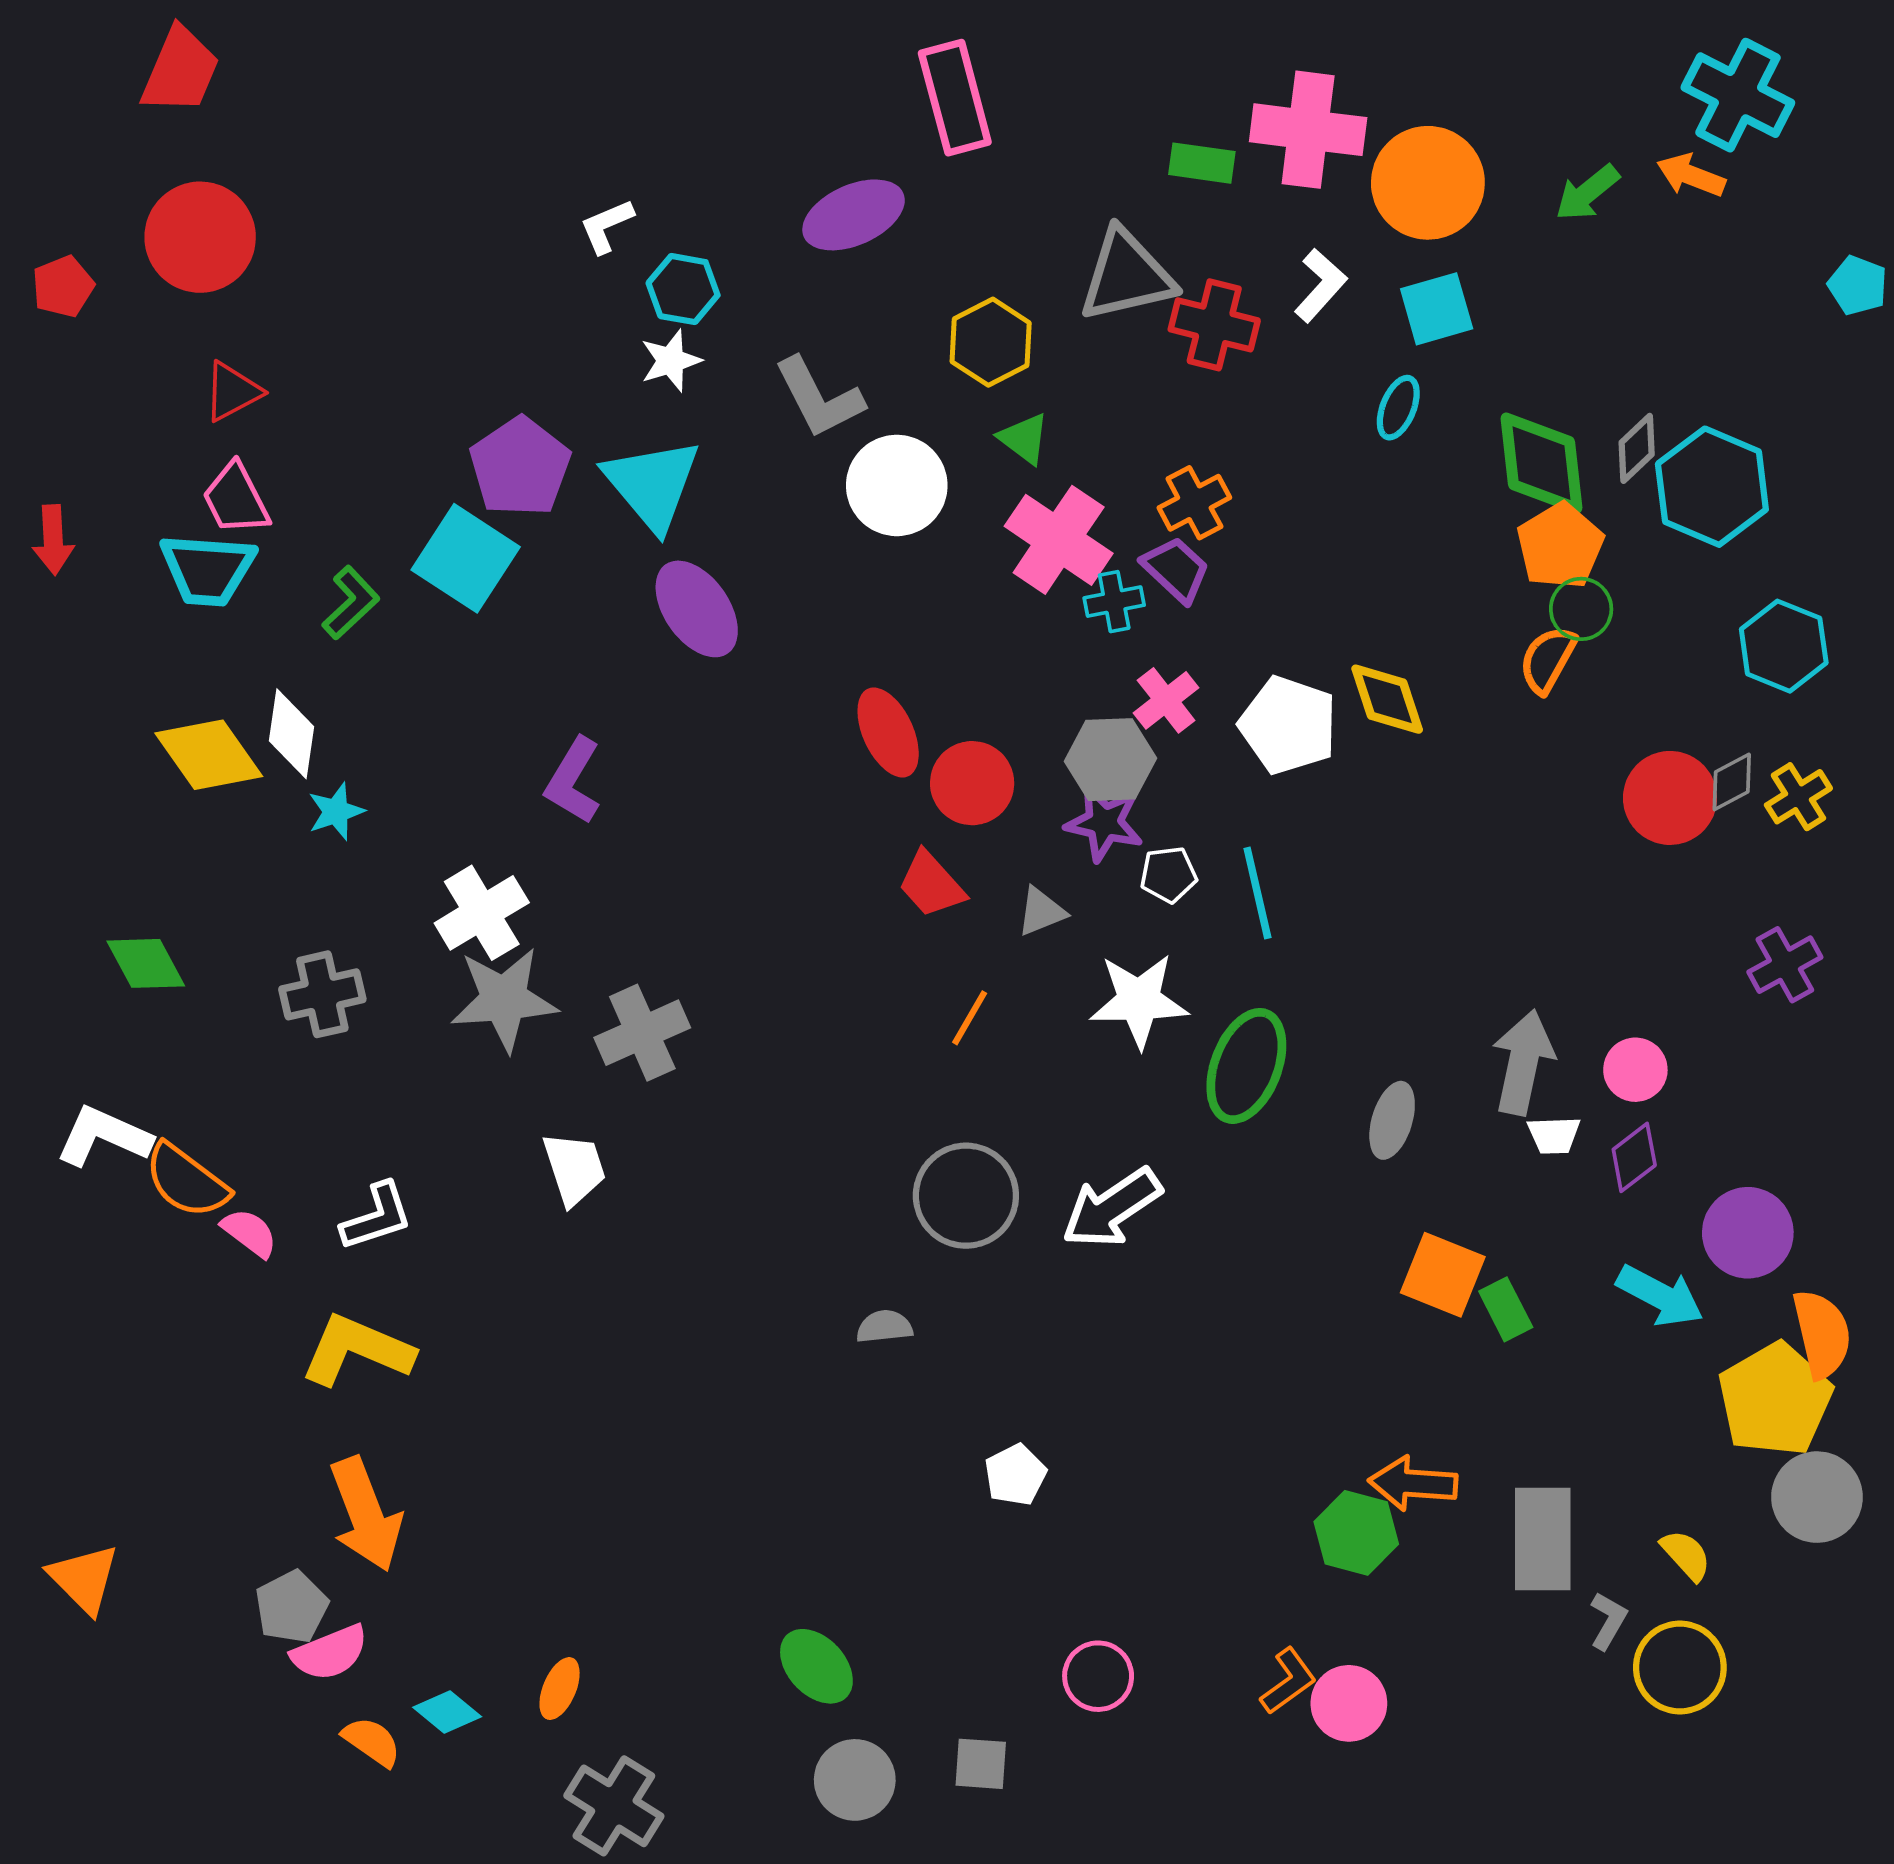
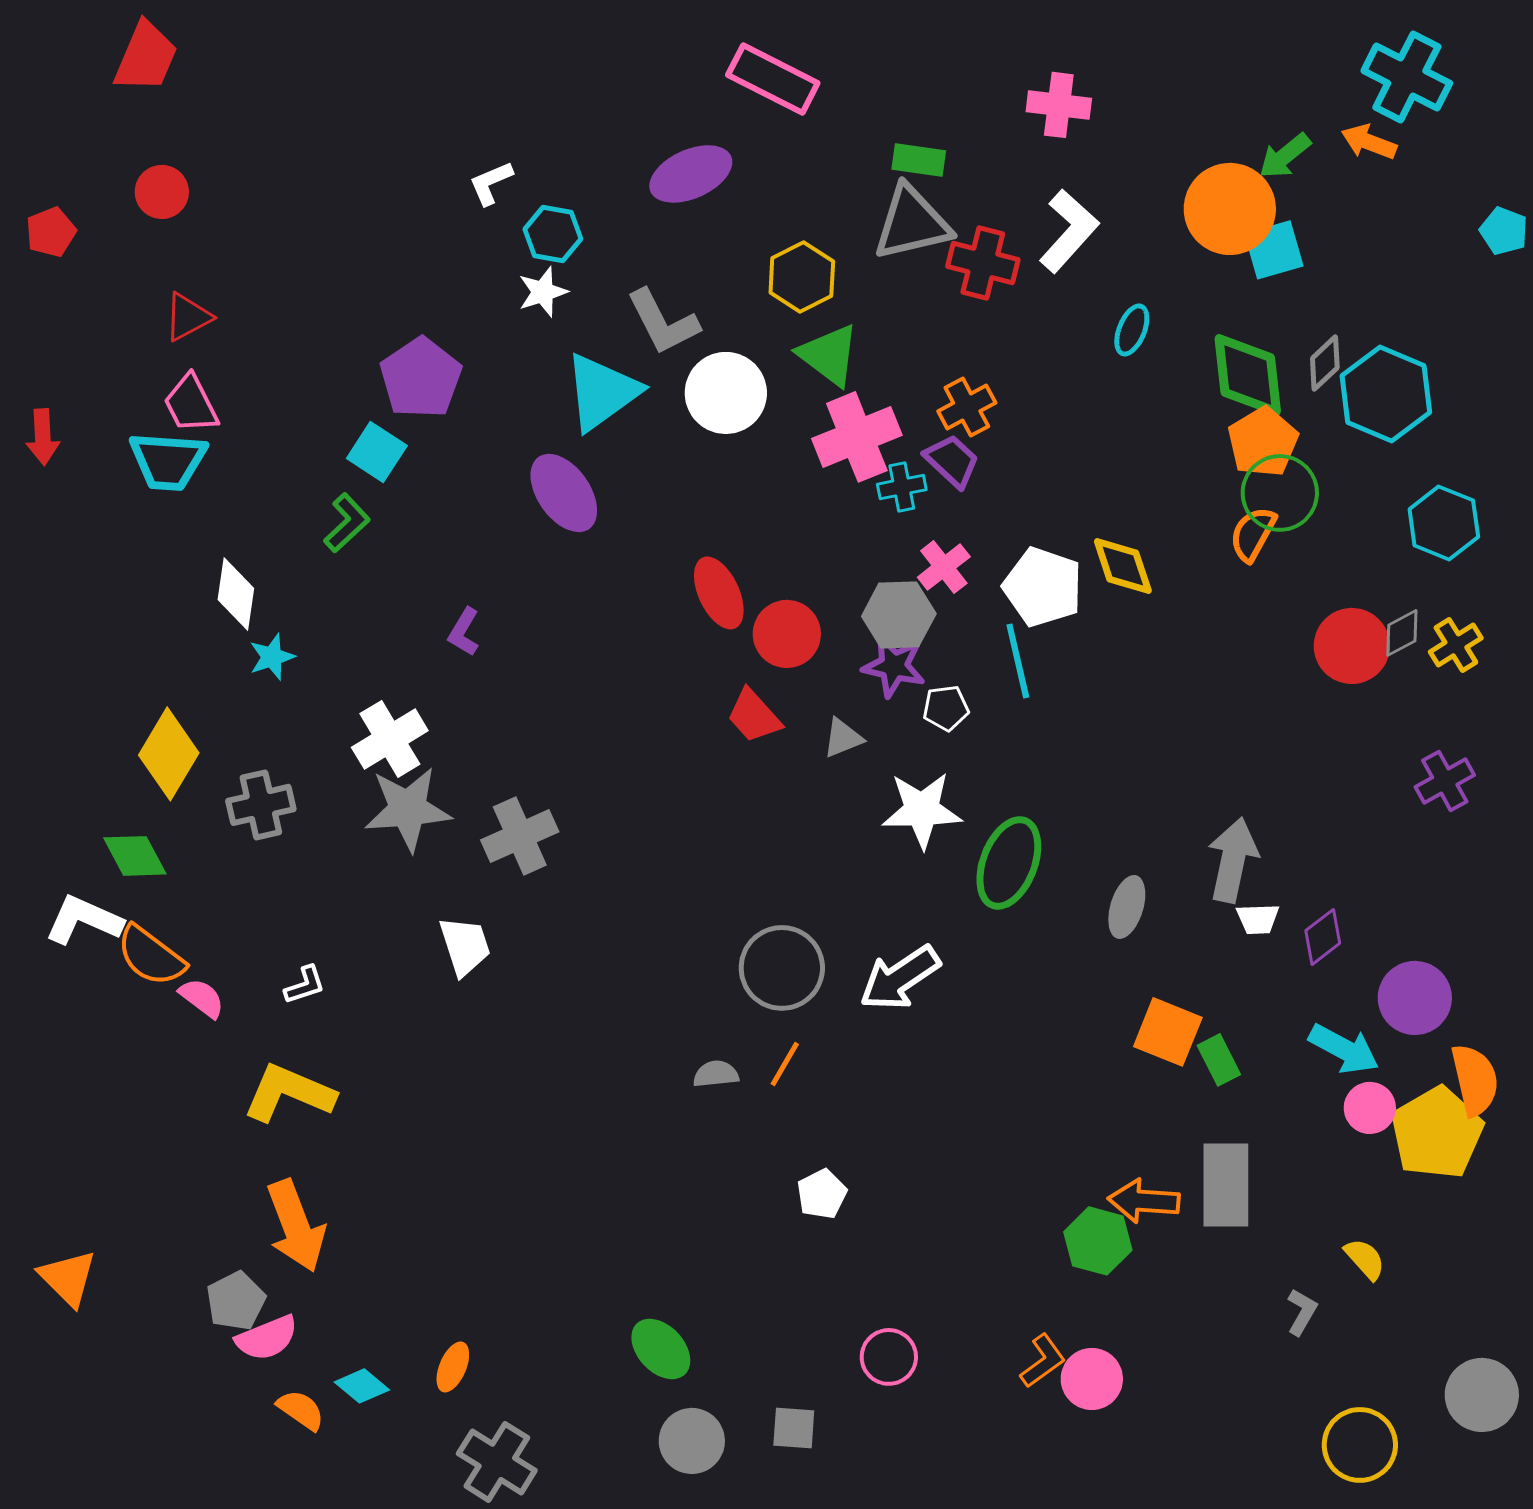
pink rectangle: (955, 98) -> (773, 79), turned -48
pink cross: (1308, 130) -> (1059, 105), size x0.7
green rectangle: (1202, 163) -> (919, 160), moved
orange circle: (1428, 183) -> (1230, 209), moved
red circle: (200, 237) -> (162, 192), size x0.6
white L-shape: (1320, 285) -> (1069, 231), size x1.4
cyan square: (1437, 309) -> (1274, 250), moved
green triangle: (1024, 439) -> (829, 355), size x1.5
cyan triangle: (652, 484) -> (602, 392), moved, turned 34
pink cross: (1059, 540) -> (857, 437), turned 34
cyan square: (466, 558) -> (377, 452), size x0.7
green L-shape: (351, 603) -> (347, 523), moved
green circle: (1581, 609) -> (1280, 493), size x1.5
yellow diamond: (209, 755) -> (169, 754), moved, turned 66
purple L-shape: (573, 781) -> (464, 632), size x0.7
cyan line: (1257, 893) -> (1018, 661), moved
green diamond: (146, 963) -> (135, 856), moved
orange line: (970, 1018) -> (785, 1064), moved
pink circle: (1635, 1070) -> (1370, 1108), moved
white L-shape: (377, 1217) -> (305, 985), size x0.7
gray circle: (1817, 1497) -> (1482, 1395), moved
gray rectangle: (1543, 1539) -> (1226, 1185), moved
yellow circle: (1680, 1668) -> (1360, 1445), moved

